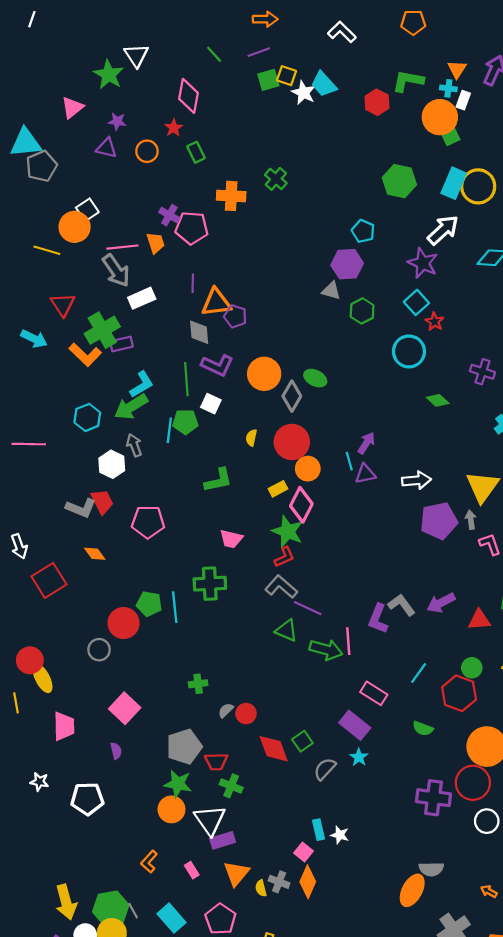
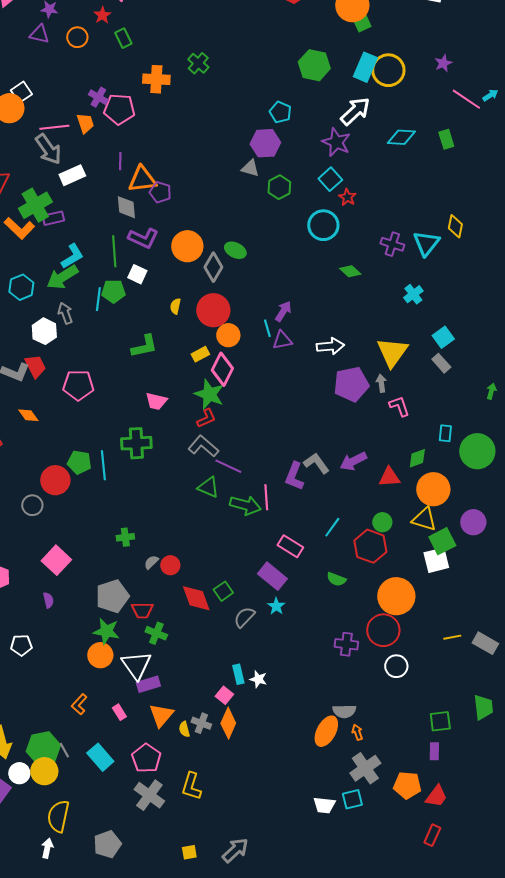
purple cross: (433, 798) -> (346, 644), size x0.7
white pentagon: (87, 799) -> (21, 645), size x0.7
orange arrow: (489, 891) -> (357, 732), moved, turned 42

